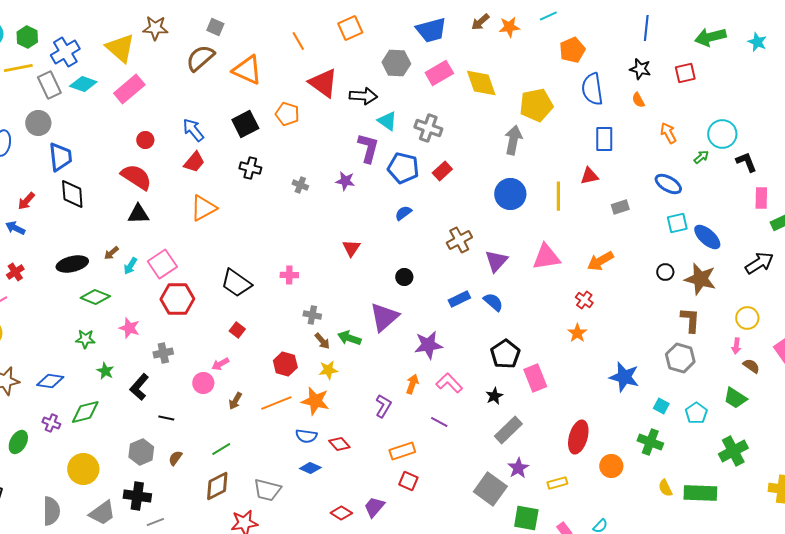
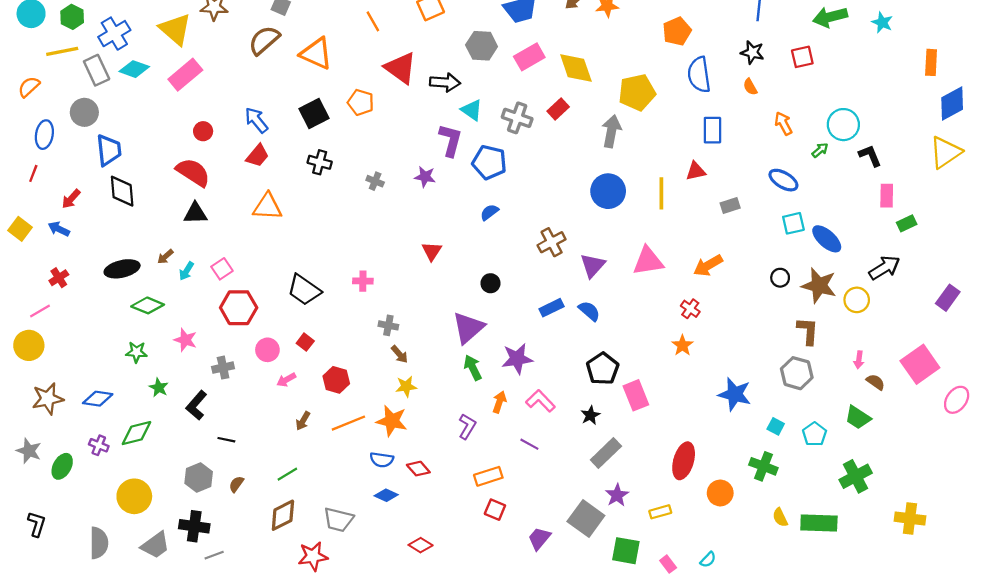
red rectangle: (442, 171) -> (558, 109), moved
orange triangle: (203, 208) -> (267, 207), turned 32
pink square: (162, 264) -> (222, 269), size x0.7
yellow circle: (747, 318) -> (857, 300), moved
green arrow: (349, 338) -> (473, 368), moved, turned 45
red hexagon: (285, 364) -> (336, 380), moved
pink circle: (203, 383) -> (267, 350), moved
purple trapezoid: (374, 507) -> (539, 538), moved

